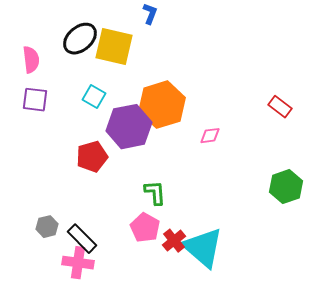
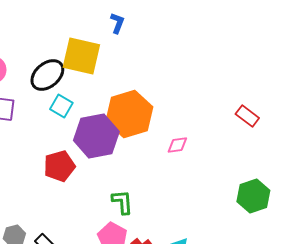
black ellipse: (80, 39) -> (47, 75), moved

